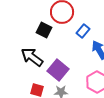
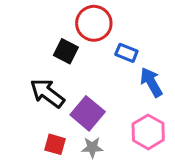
blue rectangle: (83, 31) -> (126, 53), turned 72

